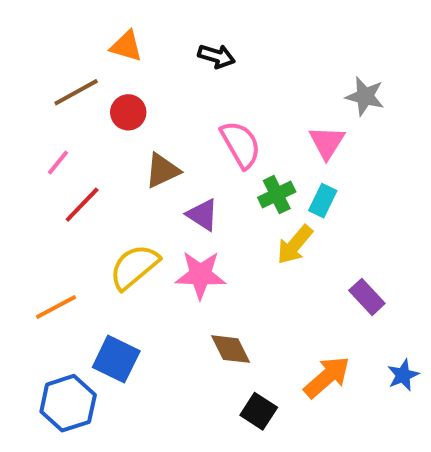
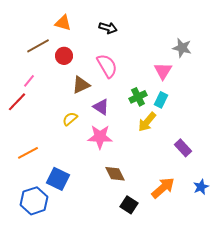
pink semicircle: (241, 144) -> (107, 66), moved
red line: (82, 205) -> (17, 102), moved
yellow semicircle: (134, 267) -> (70, 119), moved, size x0.6

